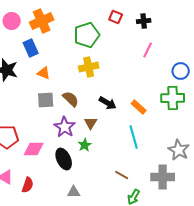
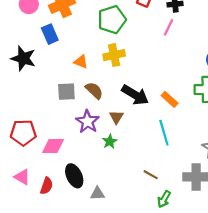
pink line: (148, 50) -> (168, 27), moved
orange triangle: (44, 73) -> (81, 62), moved
black arrow: (108, 103) -> (135, 95), size x1.4
black ellipse: (64, 159) -> (74, 176), moved

